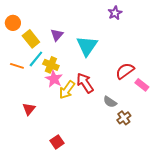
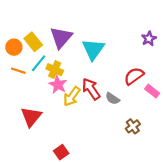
purple star: (115, 13) -> (149, 39), moved
orange circle: (13, 23) -> (14, 47), moved
purple triangle: (57, 35) -> (61, 37), size x1.6
gray semicircle: (110, 102) -> (112, 99), moved
red triangle: (29, 109) -> (31, 117), size x1.5

